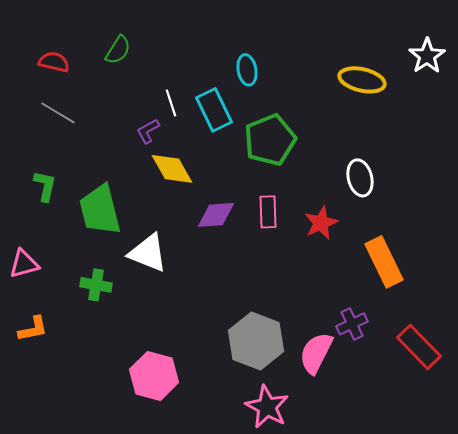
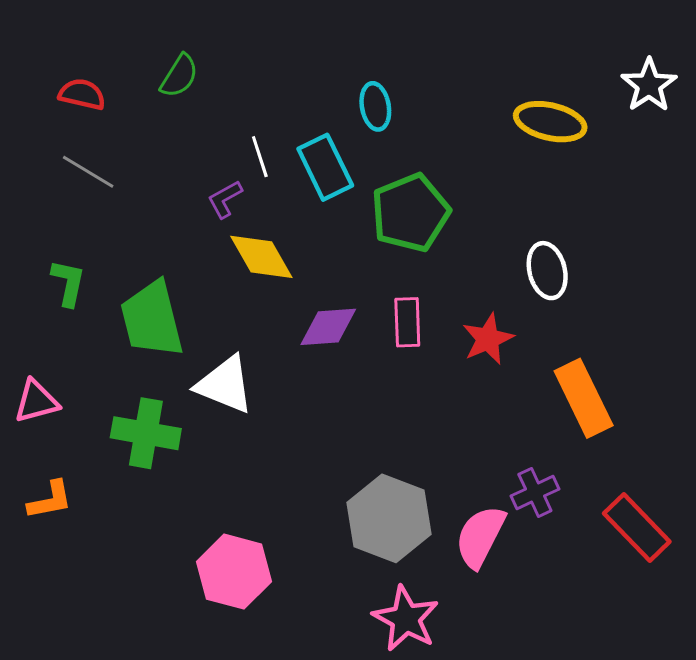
green cross: (96, 285) -> (146, 433), size x1.4

